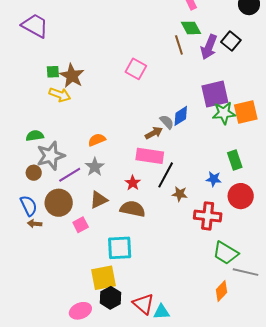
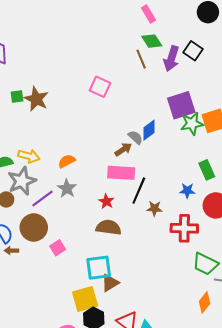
yellow arrow: (60, 95) -> (29, 156), moved
brown triangle: (99, 200) -> (110, 283), moved

